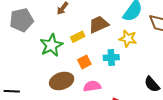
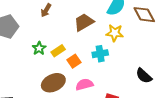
yellow rectangle: (78, 37) -> (58, 51), moved
green star: (51, 45) -> (39, 48), size x0.6

